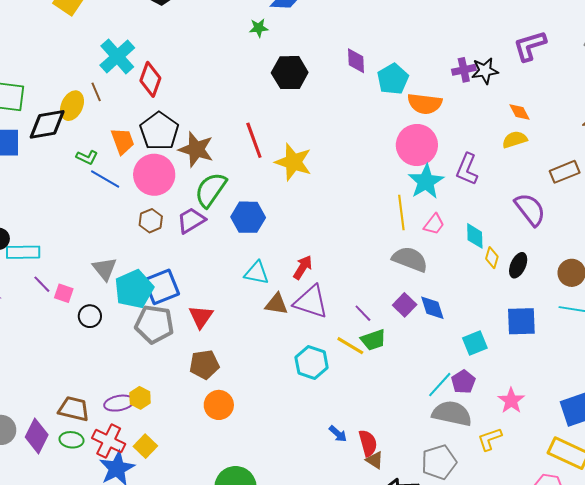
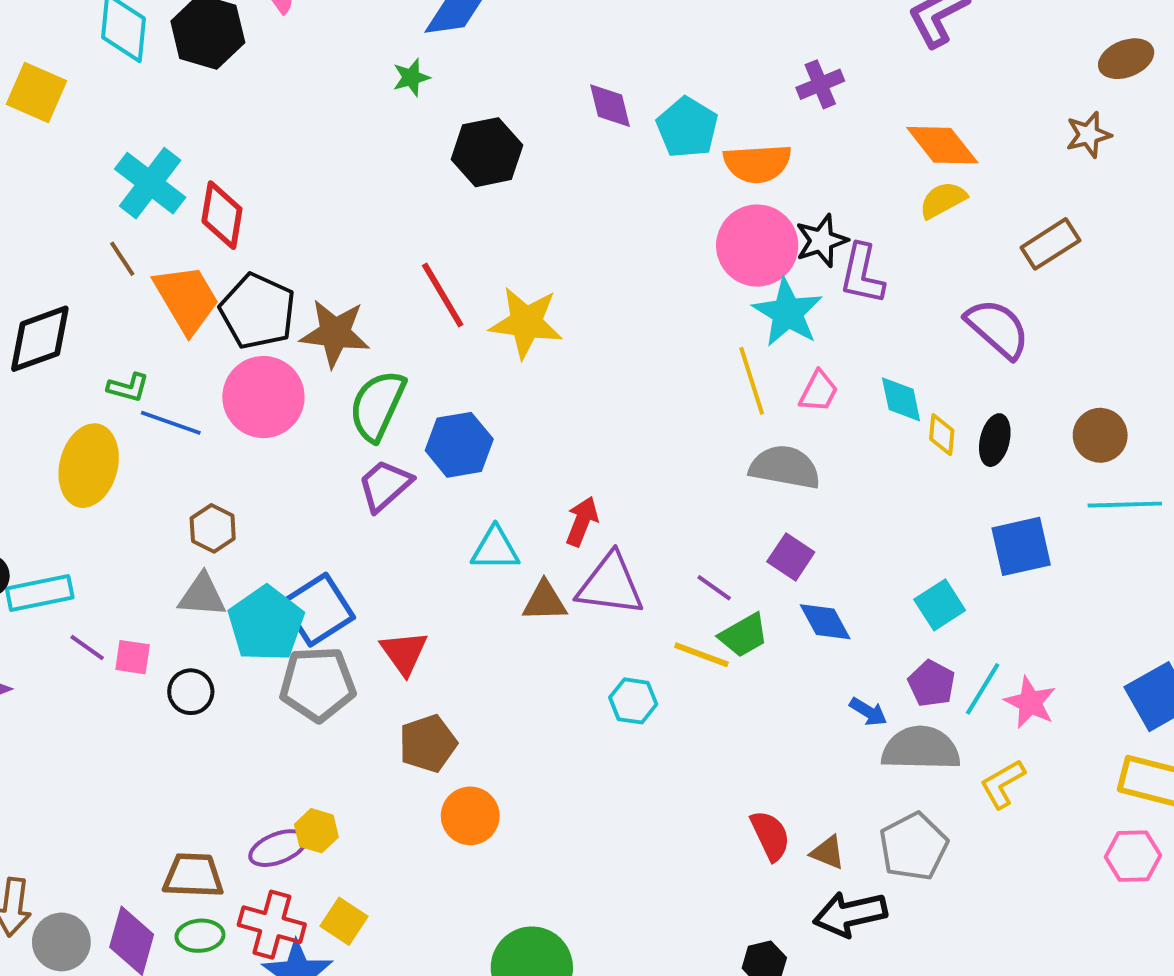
black star: (485, 71) -> (821, 241), moved
yellow ellipse: (72, 106) -> (89, 466), moved, size x1.4
orange diamond: (519, 112) -> (942, 145), size x1.6
orange trapezoid: (123, 141) -> (187, 299), moved, size x1.4
purple trapezoid: (191, 220) -> (385, 485), moved
brown hexagon: (151, 221) -> (213, 528), moved
gray triangle: (105, 269) -> (202, 595), turned -36
blue diamond: (432, 308) -> (825, 622), moved
cyan hexagon: (312, 362) -> (633, 701), size x0.7
cyan line: (440, 385) -> (983, 689), moved
blue arrow: (338, 434) -> (868, 712), moved
brown triangle: (375, 460) -> (828, 852), moved

